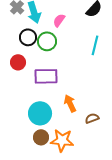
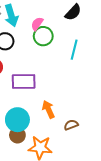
green circle: (47, 41) -> (43, 36), moved
brown circle: (41, 137) -> (17, 135), moved

